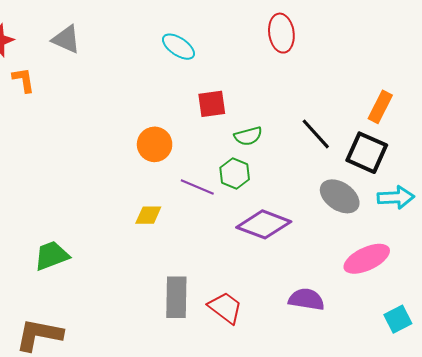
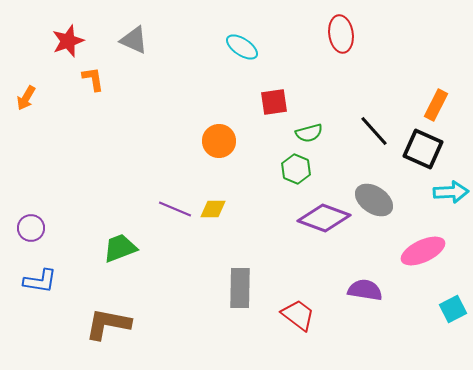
purple line: (197, 187) -> (175, 209), moved
gray ellipse: (340, 196) -> (374, 200), moved
red trapezoid: (225, 308) -> (298, 315), moved

